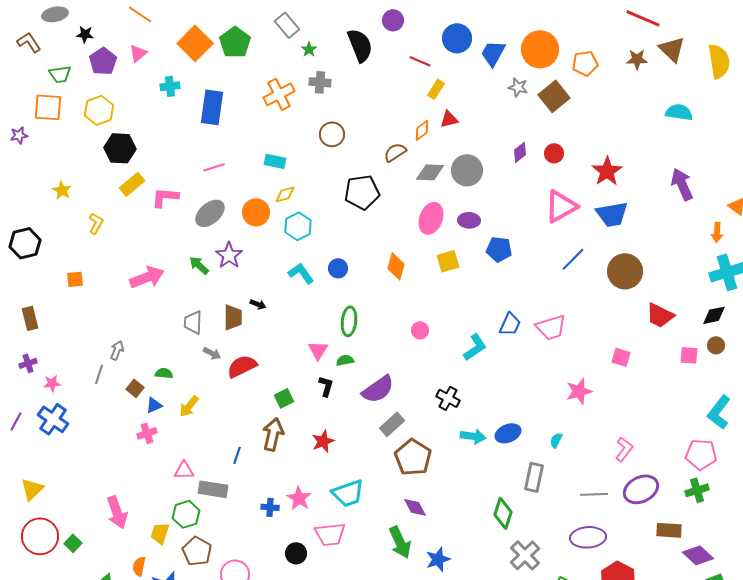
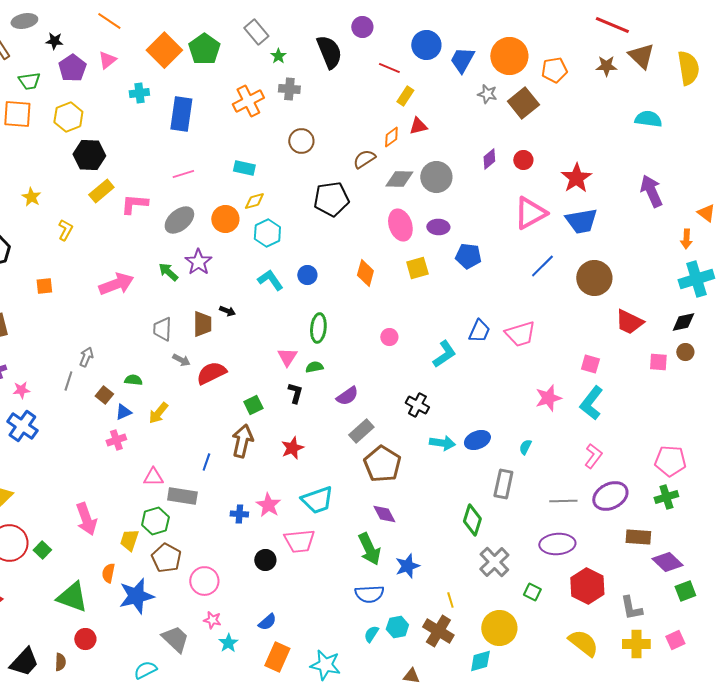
pink ellipse: (431, 218) -> (400, 225), turned -40
purple semicircle: (378, 389) -> (347, 396), size x0.7
cyan L-shape: (719, 412) -> (591, 403), moved

